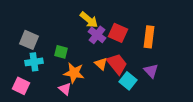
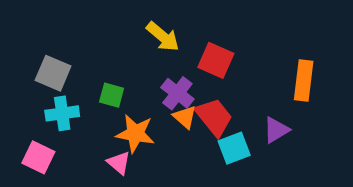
purple cross: (97, 35) -> (177, 93), moved
orange rectangle: (149, 37) -> (304, 80), moved
purple triangle: (151, 71) -> (276, 130), turned 42
cyan square: (128, 81) -> (234, 148), turned 30

